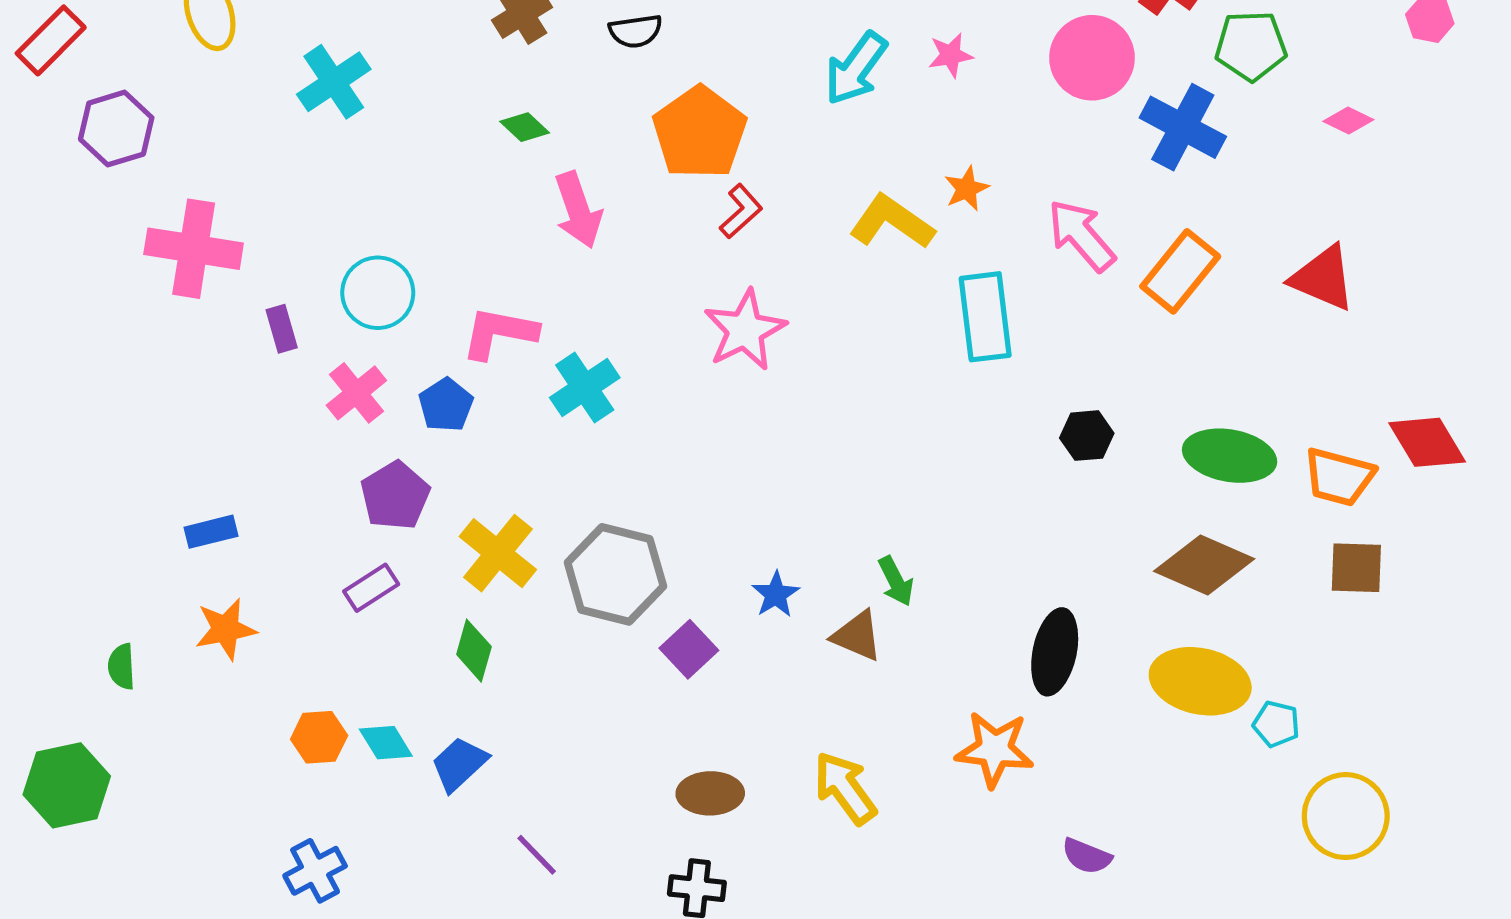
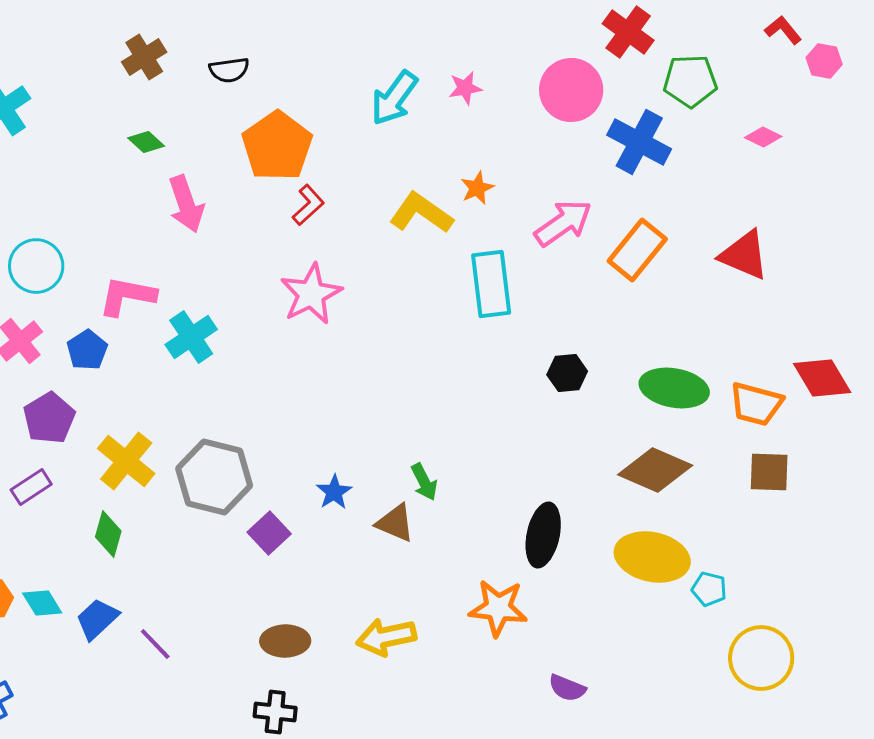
pink arrow: (1081, 235) -> (563, 223), turned 96
yellow arrow: (845, 788) -> (386, 637), turned -66
purple line: (537, 855) -> (155, 644), moved

